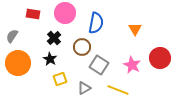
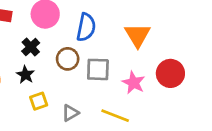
orange triangle: (135, 29) -> (137, 35), size x1.5
gray square: (99, 65) -> (98, 69), moved, turned -30

